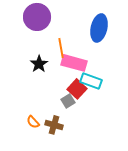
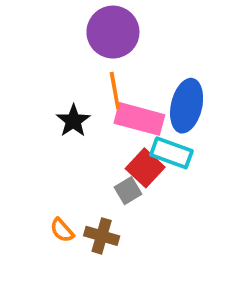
purple circle: (37, 17) -> (113, 32), moved
blue ellipse: (99, 28) -> (187, 106), moved

